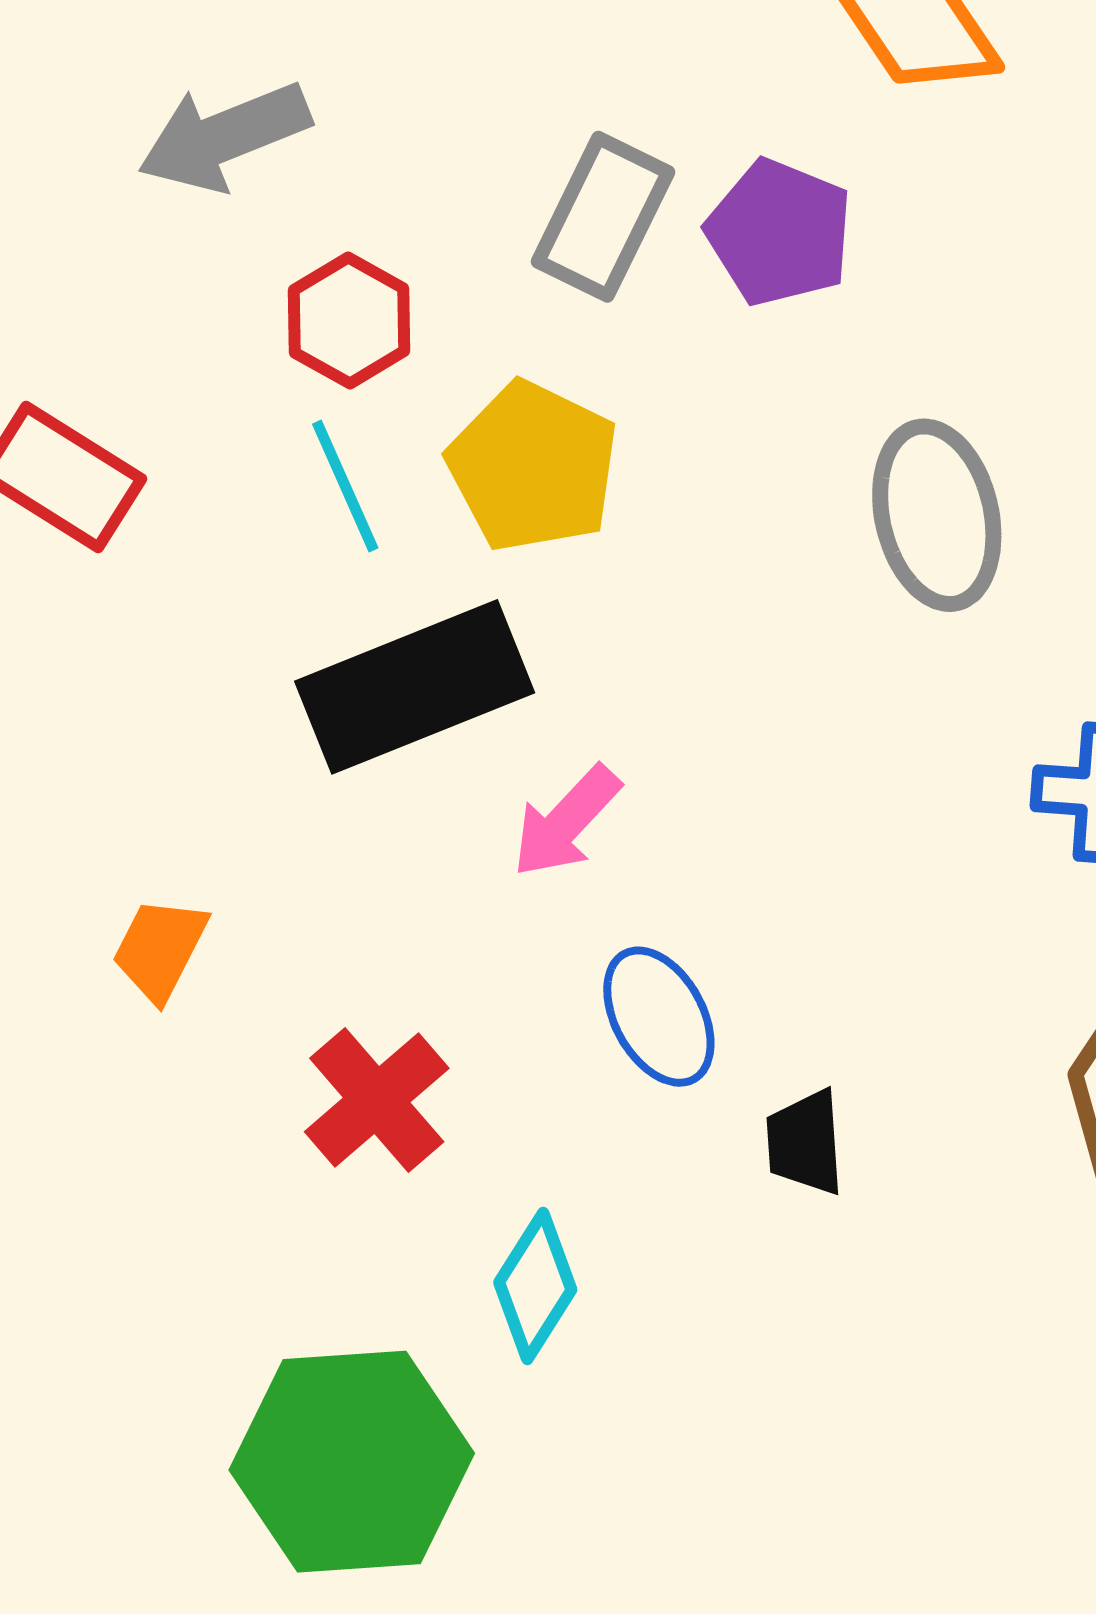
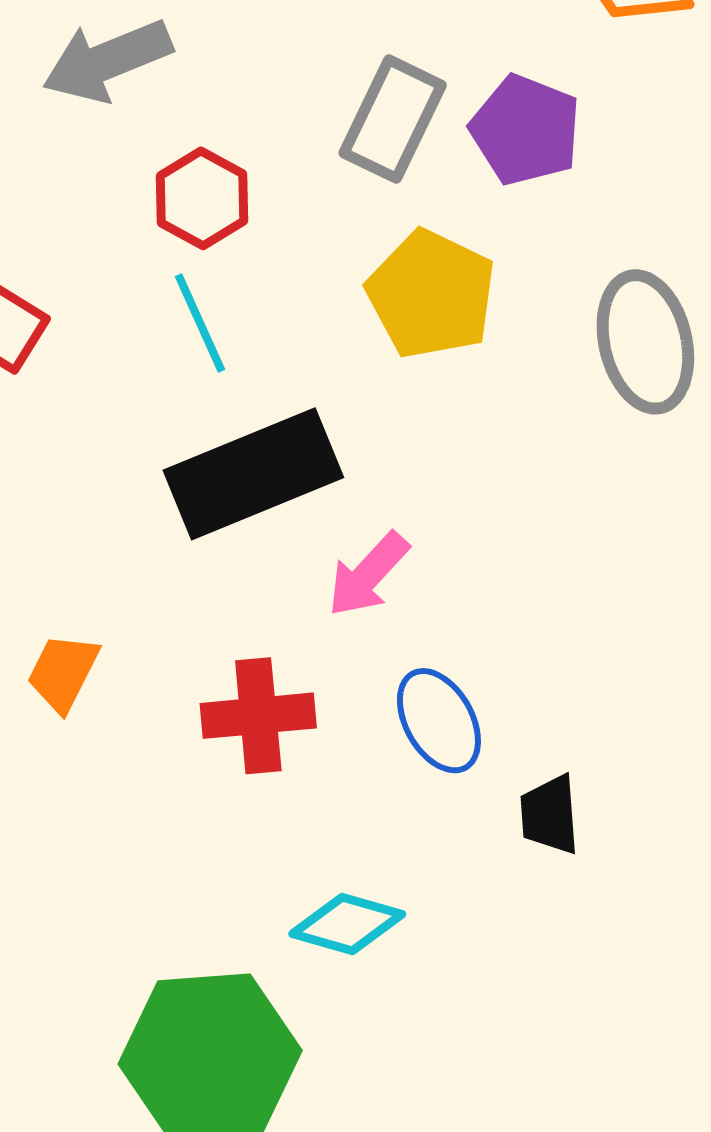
yellow pentagon: (533, 467) -> (431, 294), moved
red cross: (377, 1100) -> (258, 716), moved, turned 36
cyan diamond: (535, 1286) -> (347, 924), turned 74

